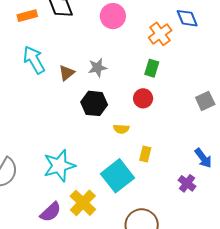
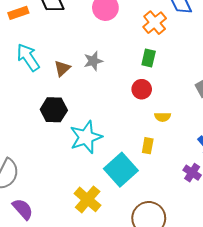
black hexagon: (94, 103) -> (54, 110), moved
yellow semicircle: (121, 129) -> (163, 117), moved
cyan star: (59, 166) -> (86, 137), moved
purple semicircle: (51, 212) -> (23, 209), moved, turned -85

